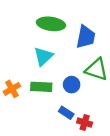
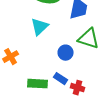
green rectangle: (41, 87) -> (38, 84), moved

